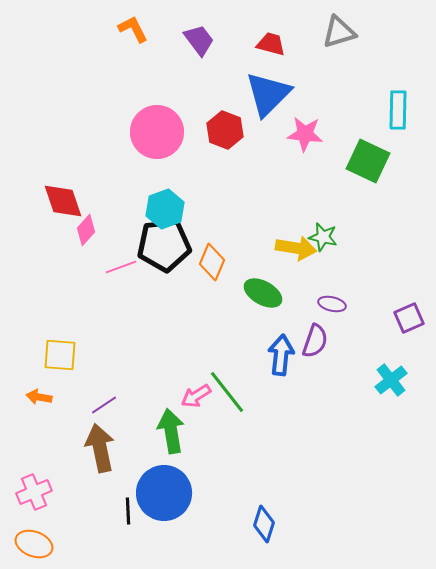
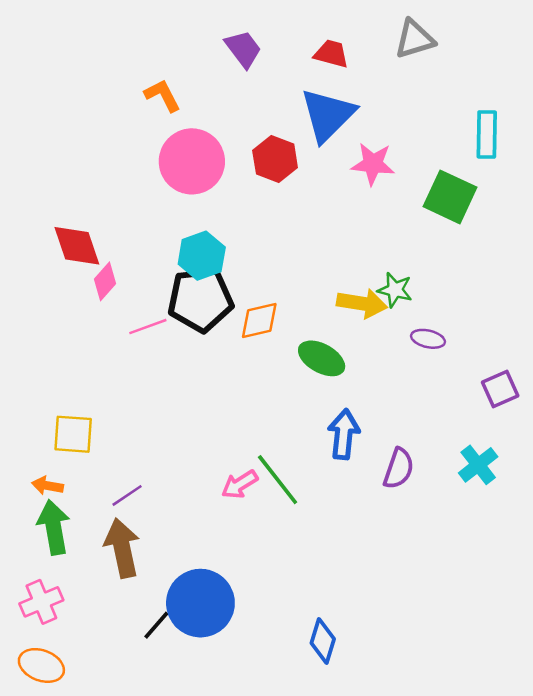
orange L-shape: (133, 29) -> (163, 95), moved
orange diamond: (212, 262) -> (259, 320), turned 54
purple ellipse: (332, 304) -> (428, 339), moved
purple semicircle: (315, 341) -> (399, 469), moved
green arrow: (171, 431) -> (54, 527), moved
black line: (128, 511) -> (156, 625), turned 44

